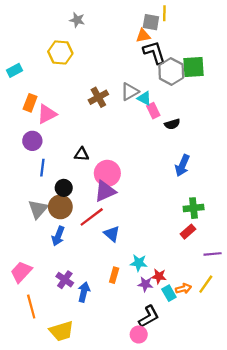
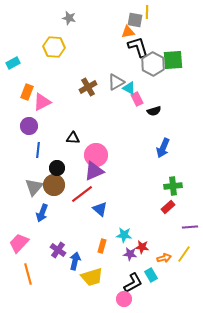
blue arrow: (58, 236) -> (42, 213), moved
cyan rectangle: (169, 293) -> (151, 275), moved
yellow trapezoid: (61, 331) -> (92, 277), moved

